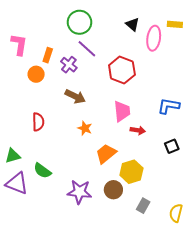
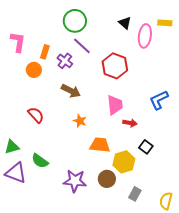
blue L-shape: (169, 106) -> (159, 100), turned -35
red semicircle: (38, 122) -> (36, 115), turned -42
black square: (172, 146) -> (146, 147), moved, turned -32
orange trapezoid: (106, 154) -> (100, 145), turned 45

